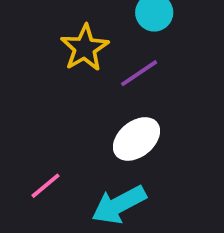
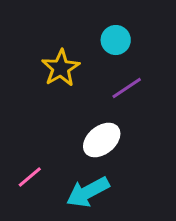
purple line: (139, 73) -> (127, 88), moved

